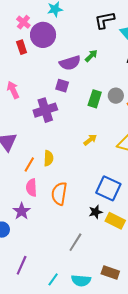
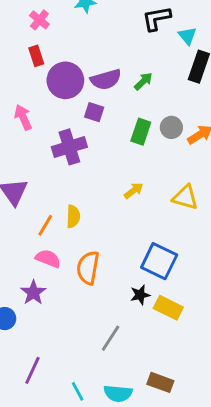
purple circle: (43, 35) -> (65, 80), moved
green arrow: (91, 56) -> (143, 81), moved
pink semicircle: (31, 188) -> (48, 259), turned 114
cyan line: (53, 279) -> (78, 391), turned -64

